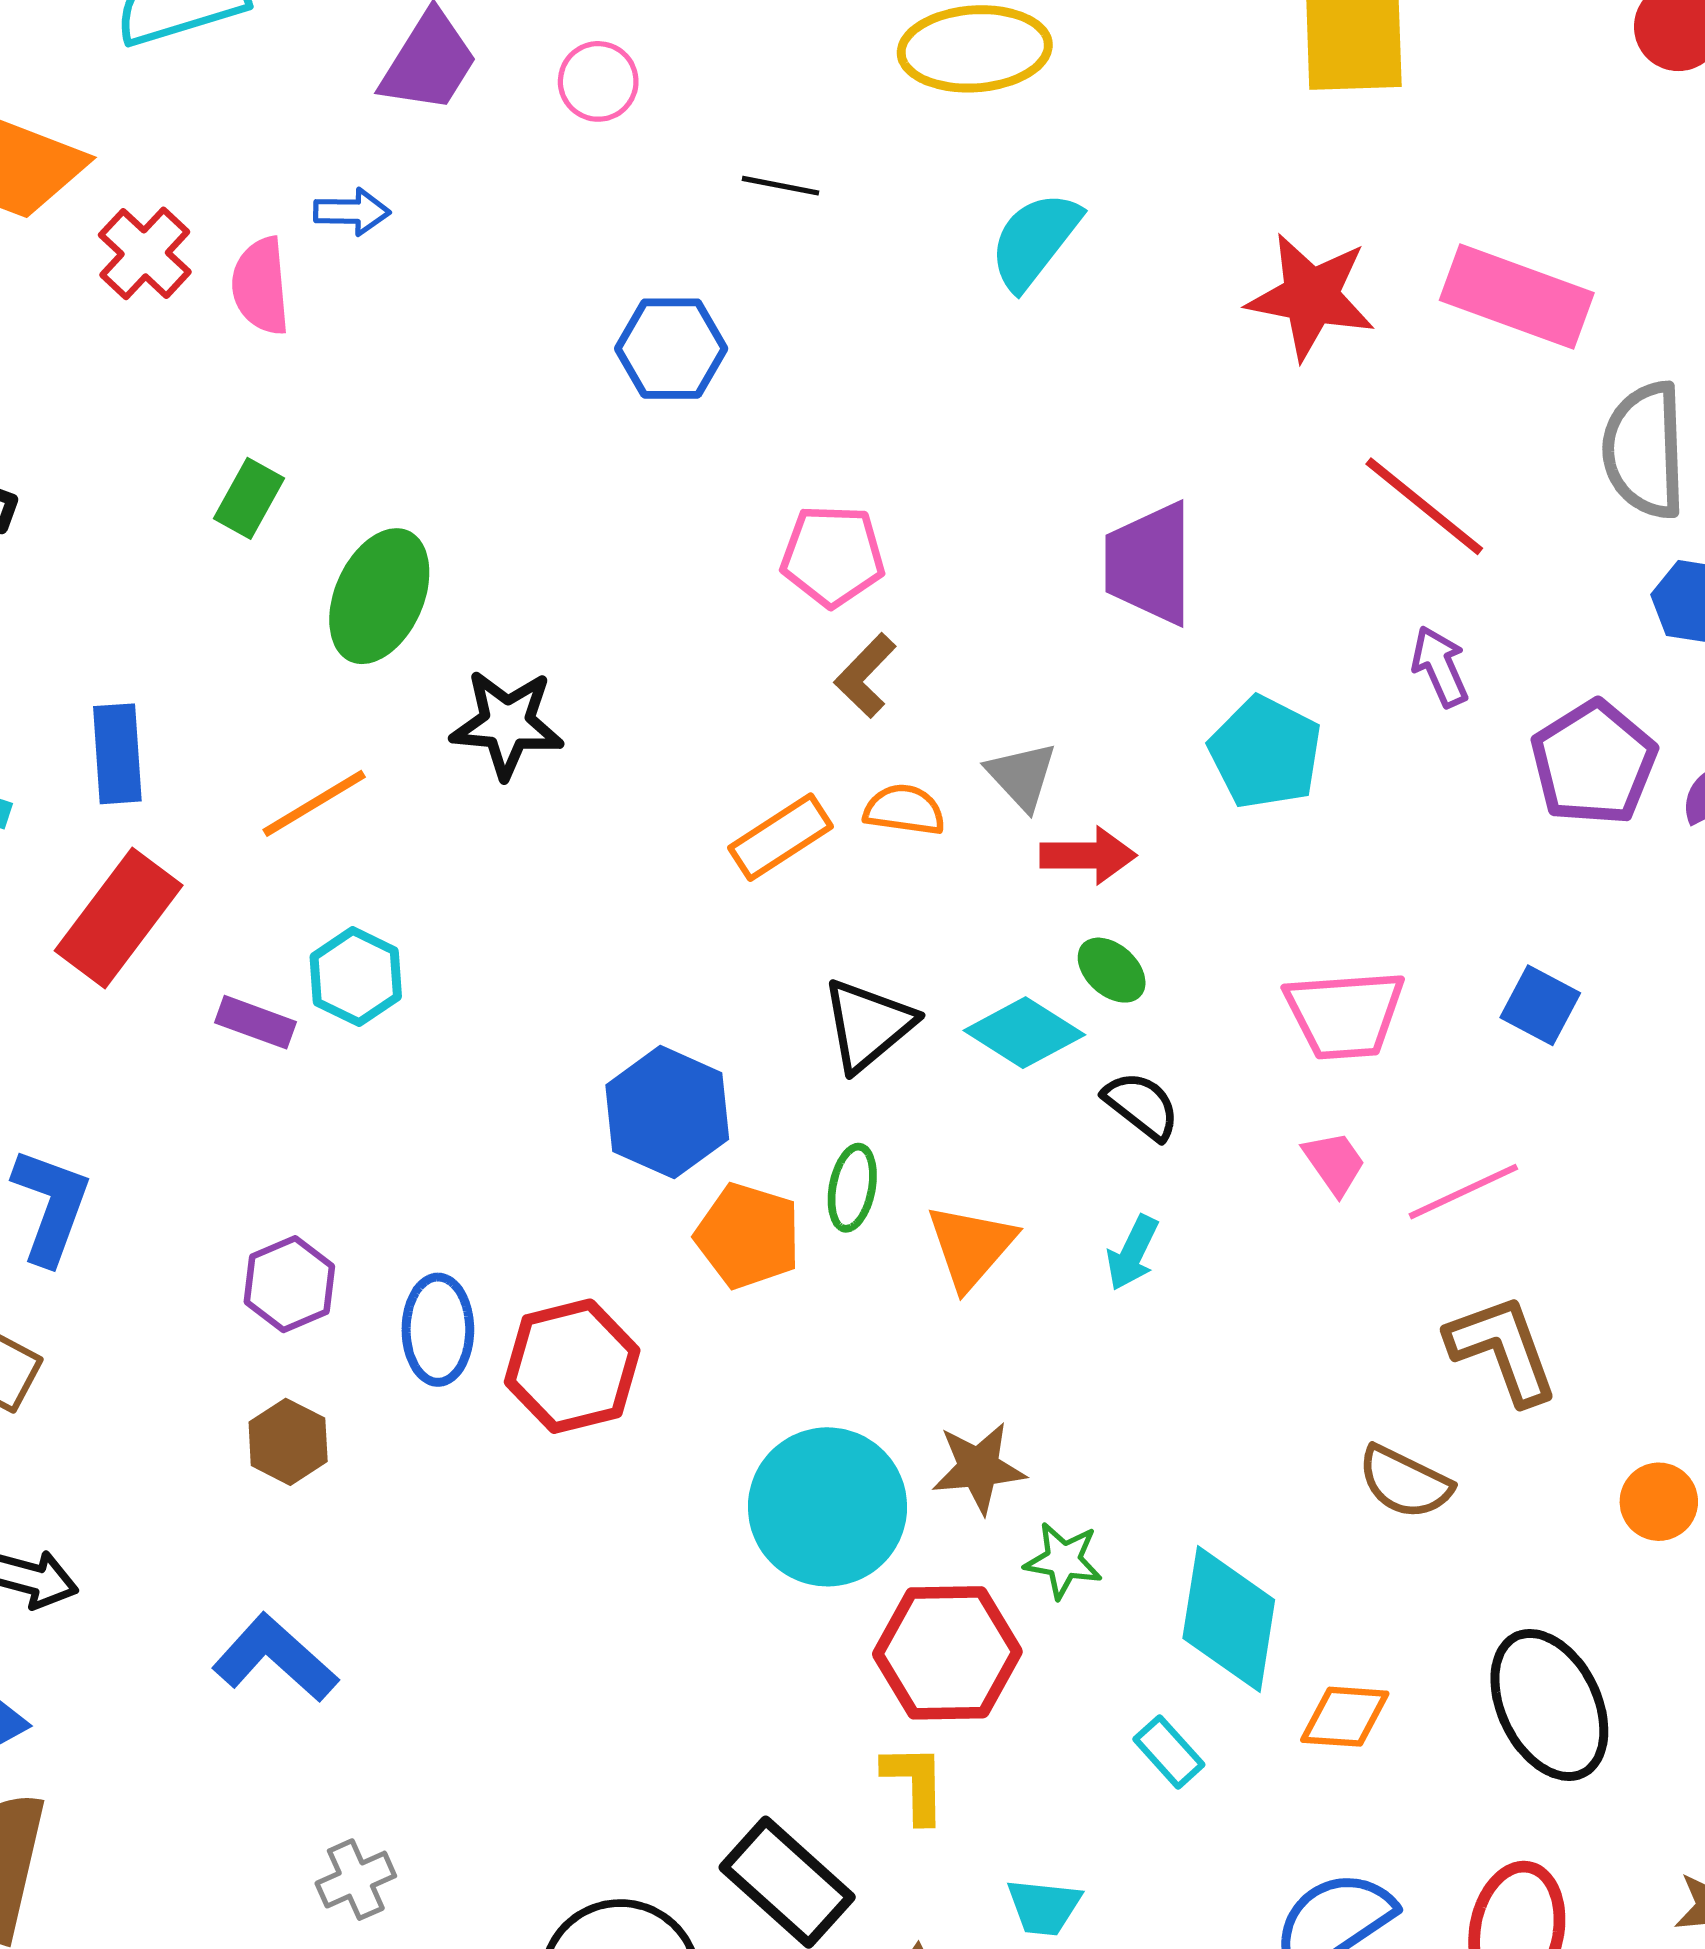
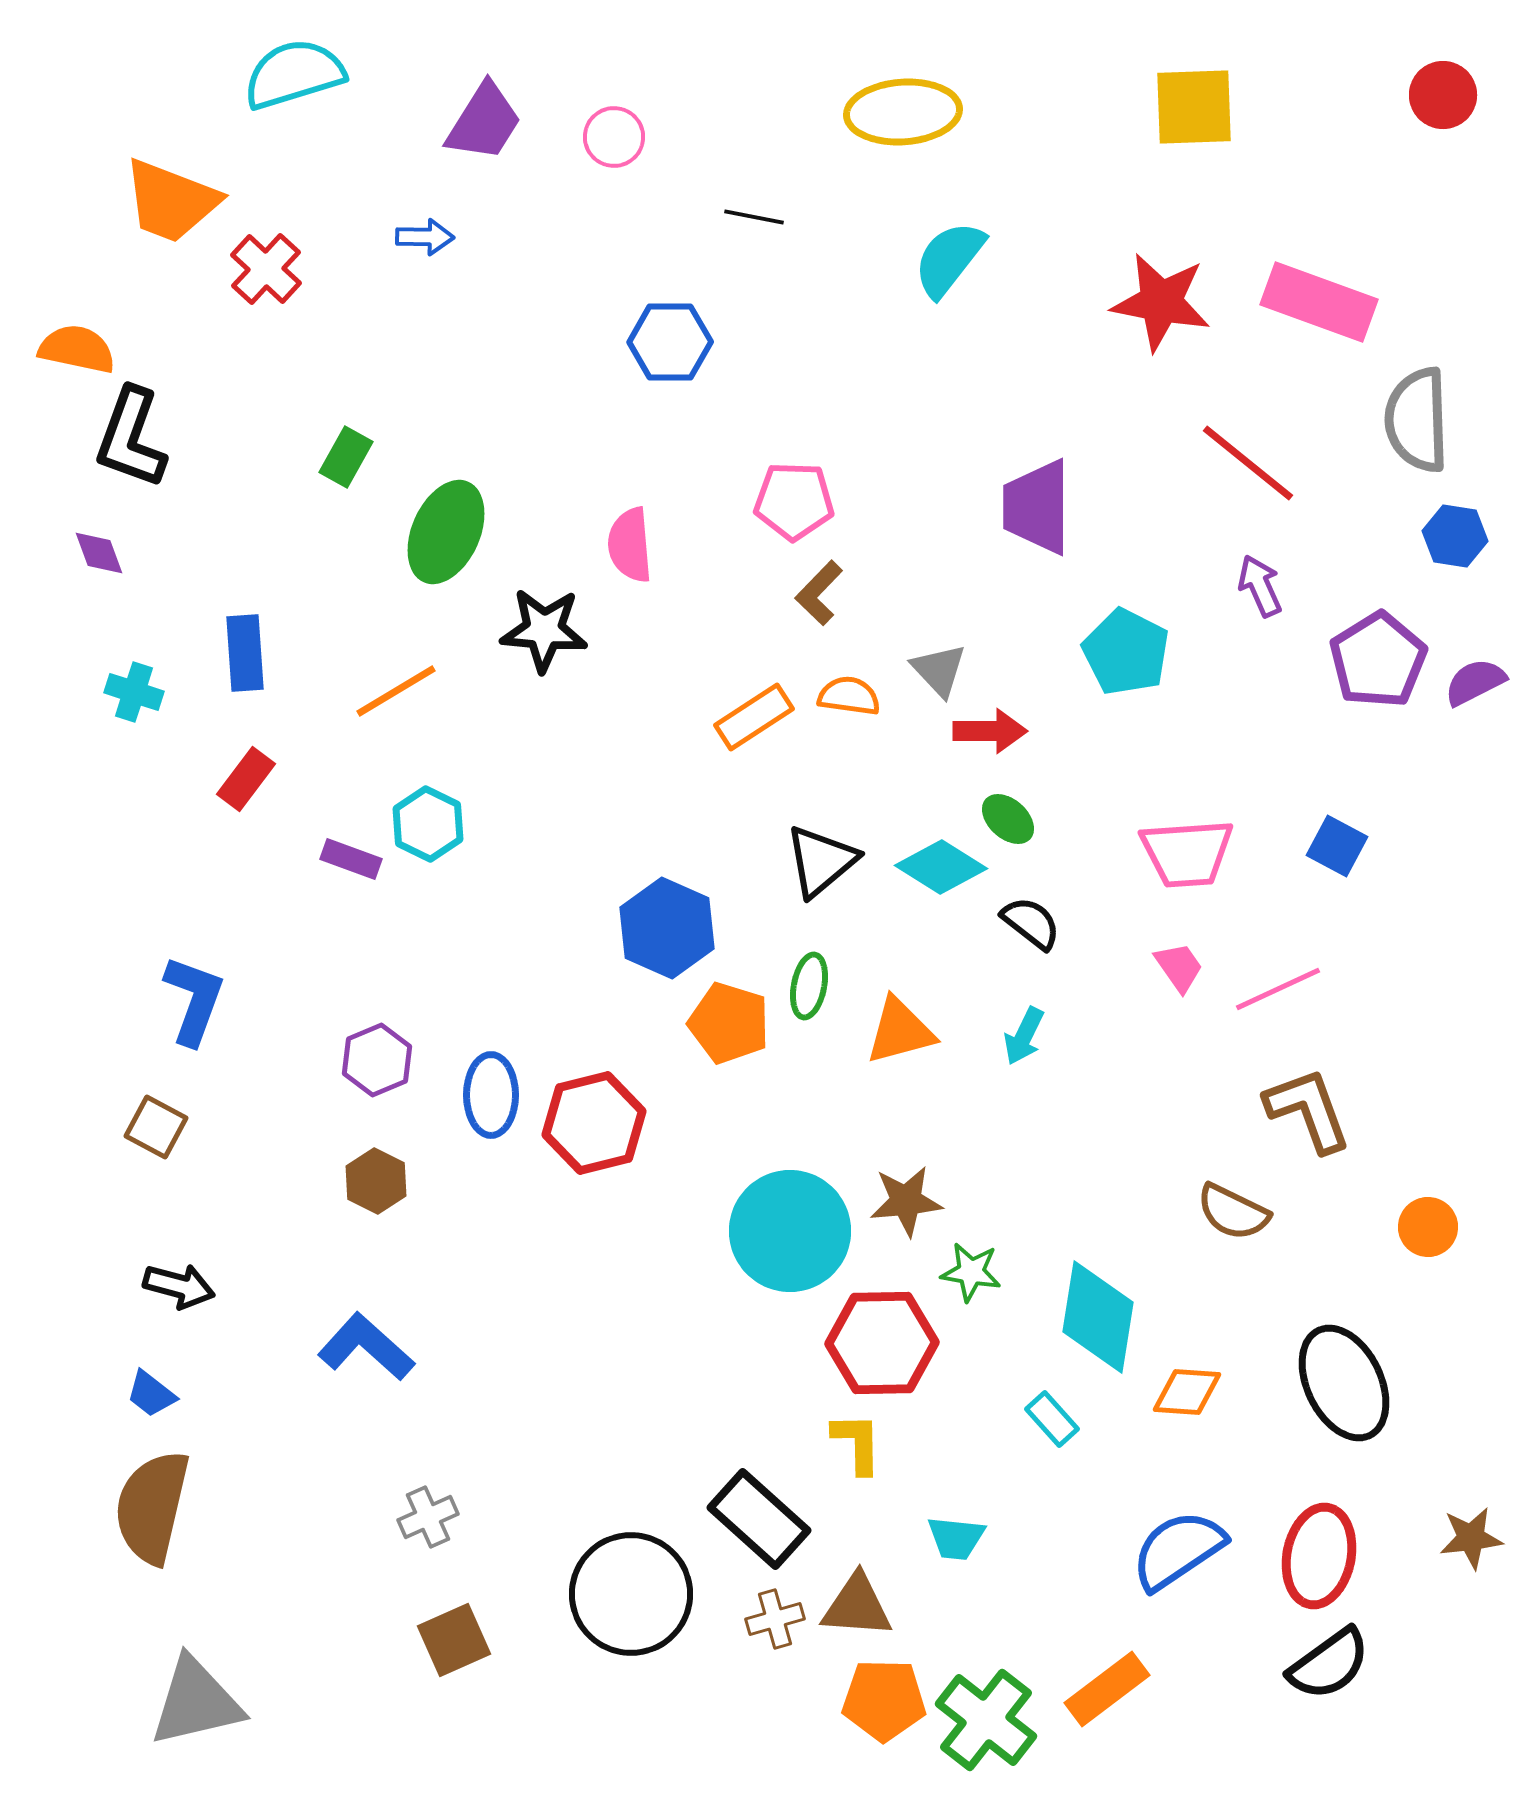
pink semicircle: (261, 286) -> (630, 545), moved
red rectangle: (119, 918) -> (246, 779), size x0.6
orange triangle: (971, 1246) -> (900, 1031), turned 34

